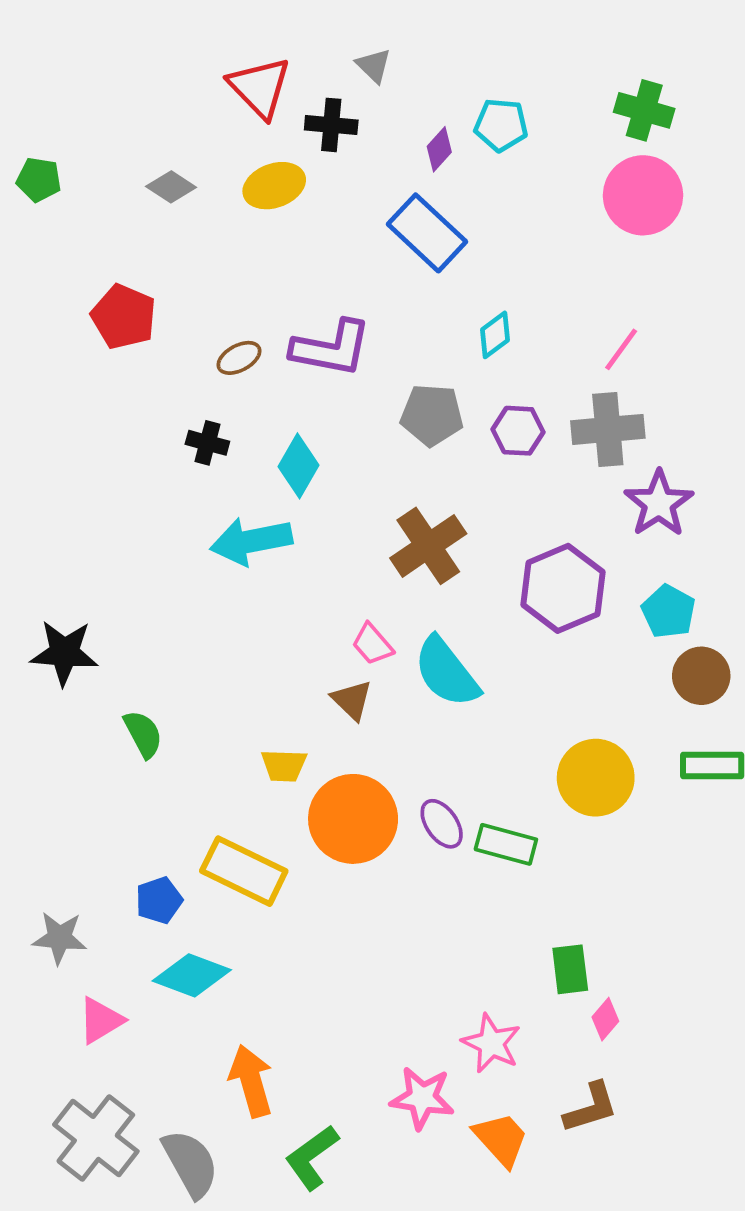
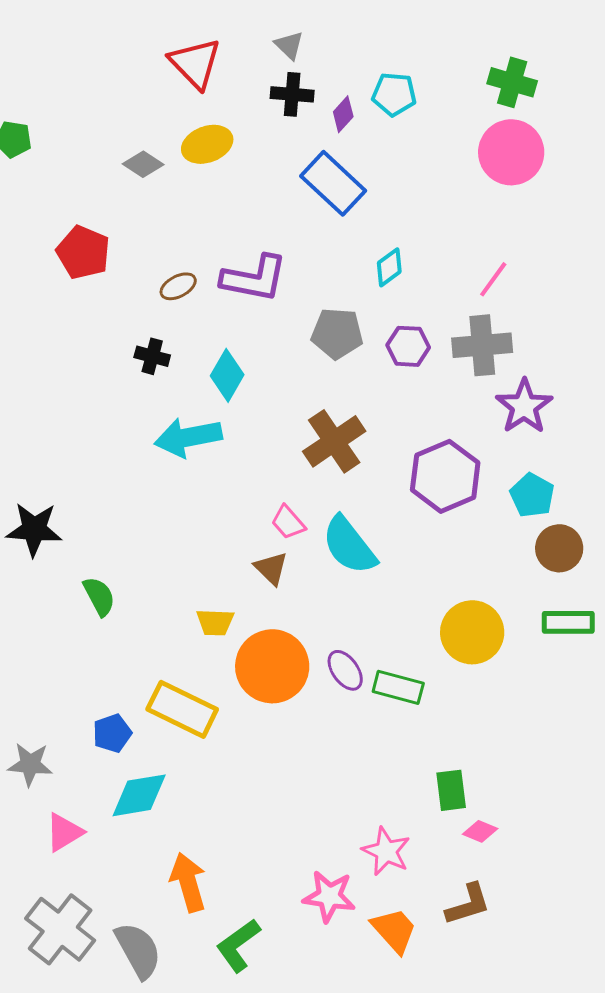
black cross: (331, 125) -> (292, 94), moved
gray diamond: (171, 187) -> (143, 164), moved
cyan diamond: (192, 975) -> (139, 795), turned -30
pink diamond: (605, 1019) -> (480, 831), turned 72

